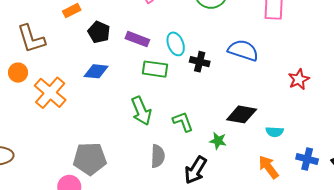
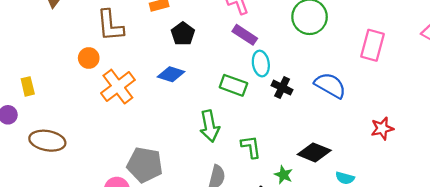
purple rectangle: (137, 39) -> (245, 35), moved

